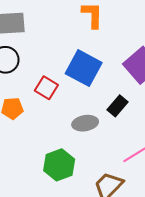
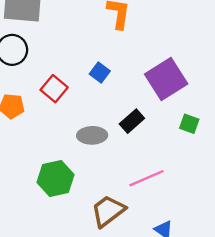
blue square: (84, 68) -> (100, 72), size x0.5

